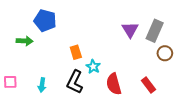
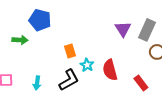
black L-shape: (75, 82) -> (69, 80), turned -145
red semicircle: (114, 84) -> (110, 70), moved

